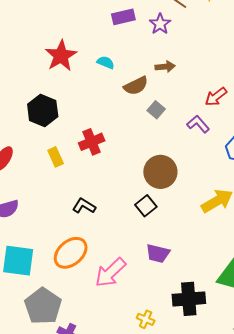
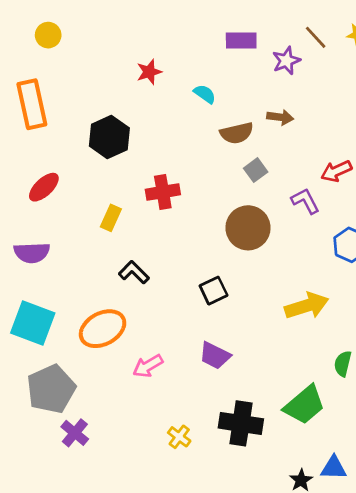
red star: (61, 56) -> (149, 72), size x0.6
yellow rectangle: (56, 157) -> (111, 218), moved, turned 36
brown circle: (160, 172) -> (248, 228), moved
pink arrow: (110, 273) -> (148, 366), size x0.7

